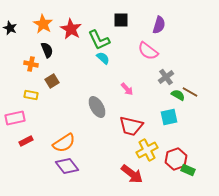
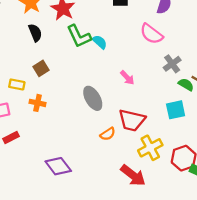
green L-shape: (99, 40) -> (79, 36), moved
orange cross: (31, 64) -> (38, 103), moved
orange semicircle: (64, 143) -> (108, 134), moved, size x0.6

